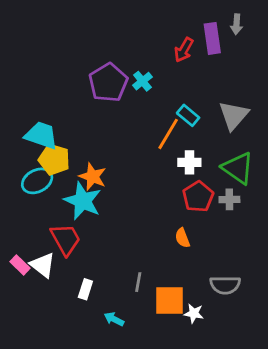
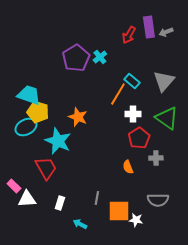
gray arrow: (237, 24) -> (166, 32), moved, turned 64
orange star: (93, 177) -> (78, 117), moved
gray cross: (229, 199) -> (156, 158), moved
white triangle: (43, 265) -> (27, 199), moved, turned -42

